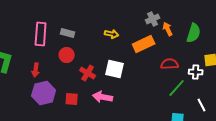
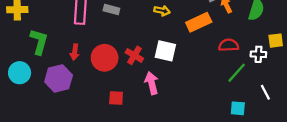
red circle: (67, 55) -> (105, 58), moved, size x1.5
purple hexagon: (44, 93) -> (59, 78), moved
pink arrow: (103, 97) -> (152, 83), turned 66
red square: (72, 99) -> (116, 98), moved

